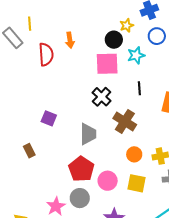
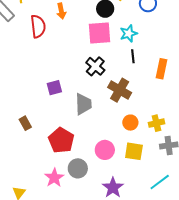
cyan star: (136, 55) -> (129, 33), moved
purple square: (49, 118) -> (54, 88), moved, turned -35
red pentagon: (81, 169) -> (61, 140), moved

